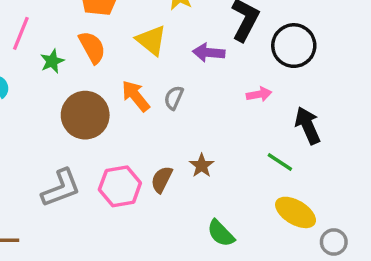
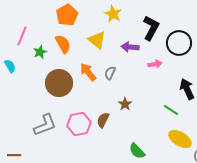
pink arrow: (259, 94) -> (155, 64), moved
brown star: (202, 166) -> (125, 104), moved

